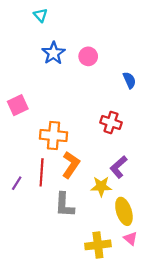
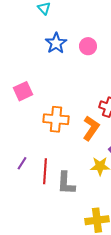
orange L-shape: (71, 165) -> (91, 128), moved
red line: (42, 172) -> (45, 171), moved

